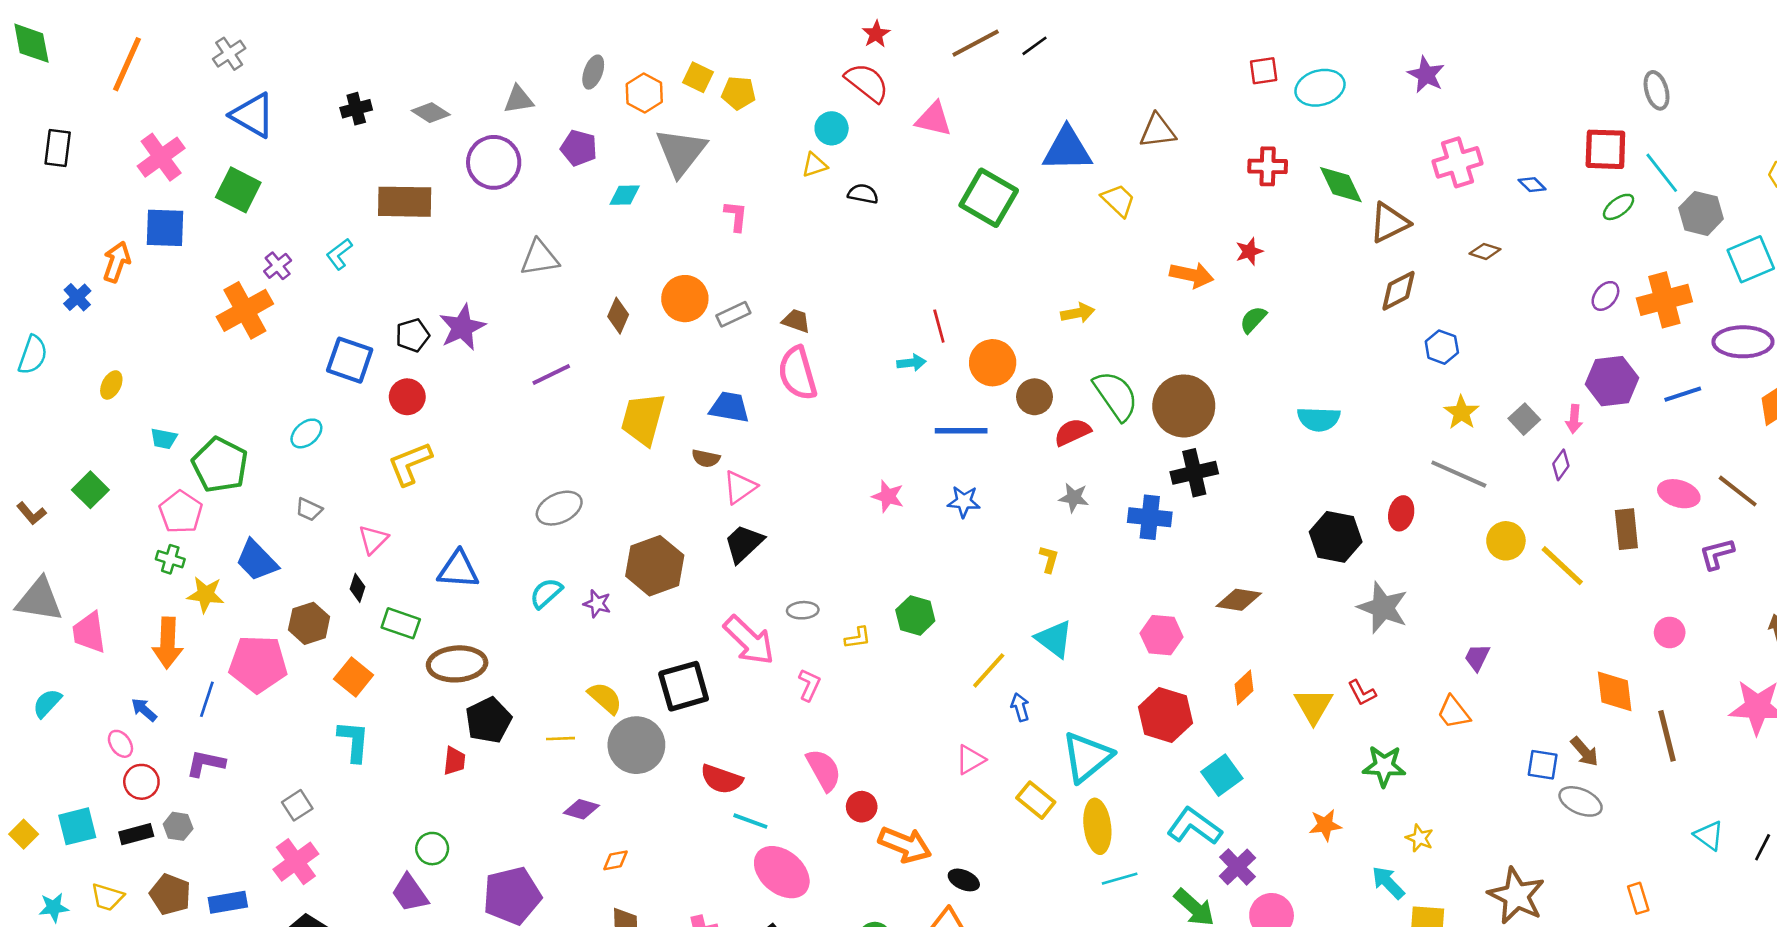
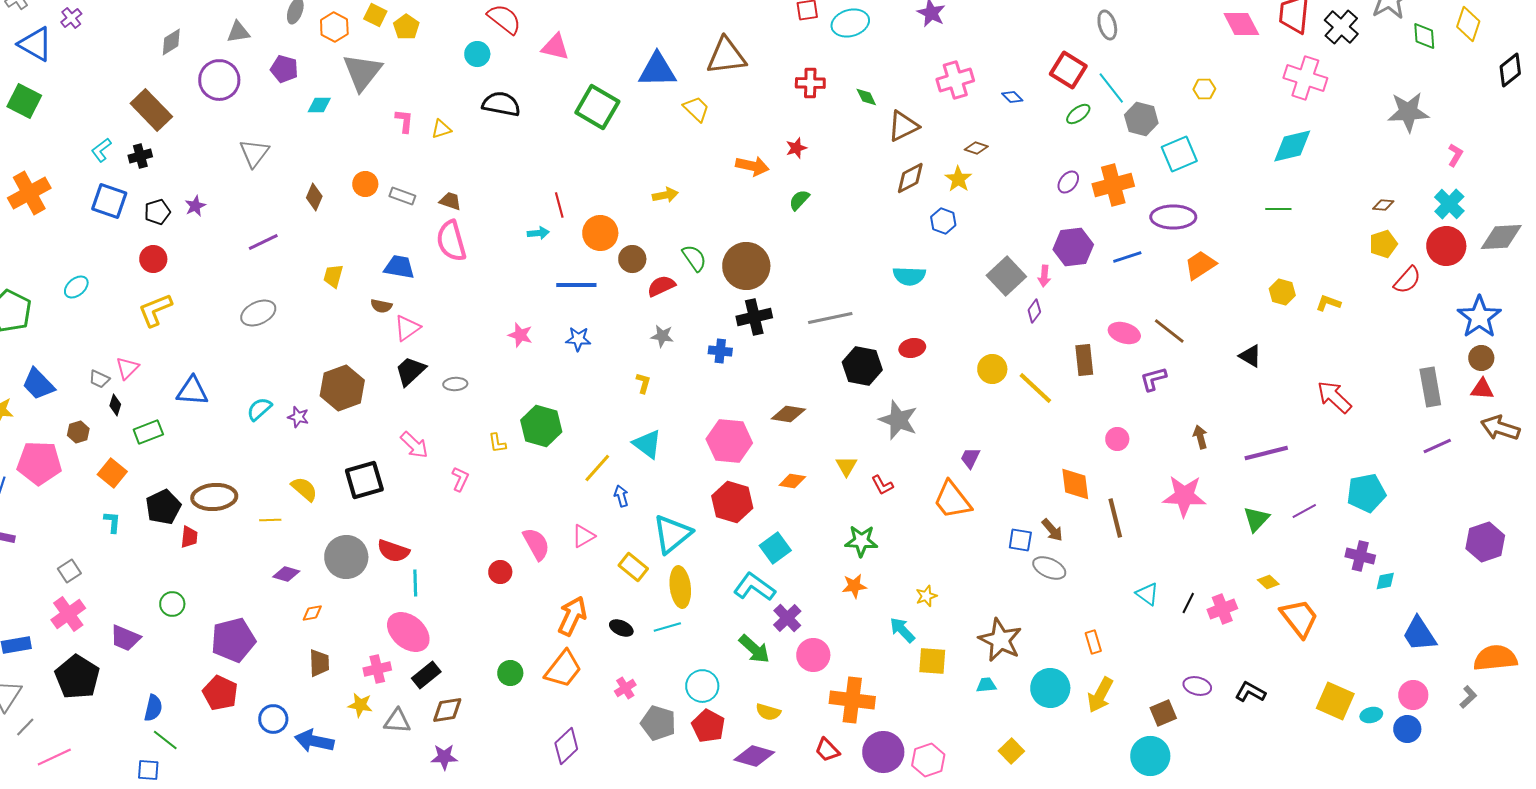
yellow pentagon: (739, 93) -> (406, 27), turned 30
black cross: (356, 109) -> (140, 156), moved
gray diamond: (431, 113) -> (171, 42), turned -64
brown triangle: (1158, 131) -> (726, 56), size x1.4
red square: (1605, 149) -> (1068, 70), turned 30
yellow triangle: (815, 165) -> (441, 129), moved
green diamond: (1341, 185) -> (866, 97), size x0.6
black semicircle: (863, 194) -> (501, 104), size x1.6
brown rectangle: (405, 202) -> (151, 110), turned 45
gray triangle: (540, 258) -> (254, 153), turned -44
purple cross: (278, 266) -> (71, 18), moved
orange circle: (685, 299) -> (365, 184), size x0.7
gray rectangle: (733, 314) -> (402, 196), turned 45
purple star: (462, 327) -> (195, 206), size x0.6
blue square: (350, 360) -> (109, 201), moved
green semicircle: (1116, 395) -> (694, 258), size x0.7
yellow star: (1461, 412) -> (958, 179), moved
yellow trapezoid: (643, 419) -> (333, 276), size x0.6
cyan semicircle: (1319, 419) -> (909, 276), moved
gray square: (1524, 419) -> (1006, 276), size x1.6
gray line: (1459, 474) -> (830, 318), moved, turned -36
gray ellipse: (559, 508) -> (258, 313), moved
gray trapezoid: (309, 509) -> (99, 379), moved
red ellipse: (1401, 513) -> (912, 348), turned 65
blue cross: (1150, 517) -> (720, 351), size x0.7
gray ellipse: (803, 610) -> (455, 384), moved
green hexagon: (915, 615) -> (541, 426), size x1.4
brown hexagon: (309, 623) -> (78, 432), size x0.7
green rectangle: (401, 623) -> (148, 432), turned -40
pink hexagon: (1162, 635) -> (729, 441), size x1.4
yellow L-shape: (858, 638) -> (497, 443), turned 90
pink arrow: (749, 640) -> (414, 445), size x0.7
brown ellipse: (457, 664) -> (214, 497), moved
orange diamond: (1244, 687) -> (792, 481), turned 52
yellow triangle: (1313, 706) -> (846, 466), moved, size x0.7
orange trapezoid: (1454, 712) -> (952, 500), size x1.5
black pentagon: (488, 720) -> (163, 507), moved
cyan L-shape: (354, 741) -> (112, 522), size x0.7
gray circle: (636, 745) -> (346, 557), moved
green star: (1384, 766) -> (861, 541), moved
pink semicircle: (824, 770) -> (536, 544), moved
cyan line: (750, 821) -> (415, 583), turned 68
yellow star: (1420, 838) -> (926, 596), turned 30
orange arrow: (905, 845) -> (572, 616), moved, turned -87
pink ellipse: (782, 872) -> (408, 632), moved
cyan line: (1120, 879) -> (667, 627), moved
black ellipse: (964, 880) -> (621, 628), moved
purple trapezoid: (410, 893) -> (125, 638), moved, turned -32

